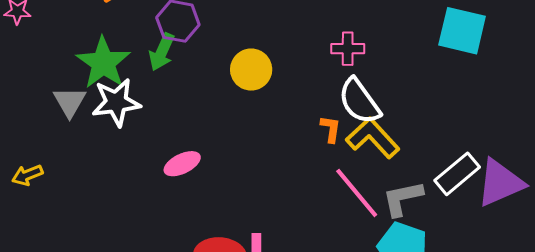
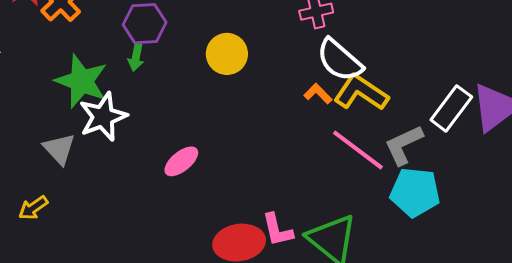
green arrow: (162, 52) -> (136, 57), size x0.7
gray triangle: (70, 102) -> (59, 149), moved
orange L-shape: (331, 129) -> (318, 94), turned -40

